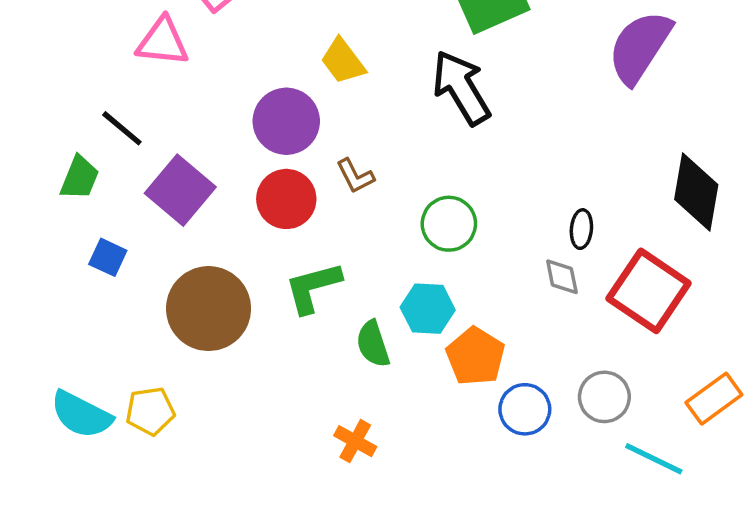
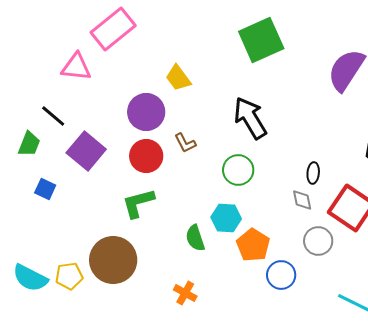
black arrow: (461, 88) -> (250, 118), moved
green L-shape: (313, 287) -> (138, 203), moved
brown circle: (209, 309) -> (113, 260), moved
gray circle: (604, 397) -> (318, 241), moved

